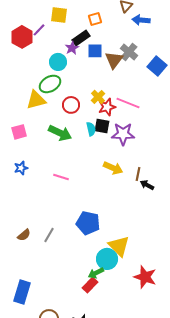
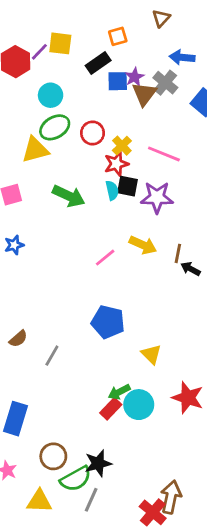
yellow square: (59, 15) -> (60, 43), moved
blue arrow: (141, 20) -> (182, 57), moved
purple star: (72, 48) -> (135, 77), moved
cyan circle: (58, 62) -> (51, 95), moved
red circle: (71, 105) -> (93, 133), moved
red star: (107, 107) -> (116, 164), moved
pink line: (61, 177) -> (105, 258), moved, turned -56
gray line: (49, 235) -> (52, 356), moved
yellow triangle: (119, 246) -> (151, 354), size x0.7
cyan circle: (107, 259) -> (139, 405), moved

